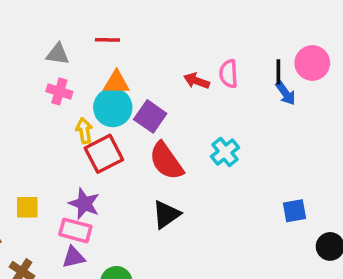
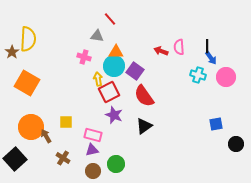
red line: (107, 40) -> (110, 19), moved, turned 48
gray triangle: (58, 54) -> (97, 36), moved
pink circle: (312, 63) -> (226, 77), moved
cyan cross: (225, 152) -> (198, 75), moved, turned -35
purple star: (84, 204) -> (114, 115), moved

